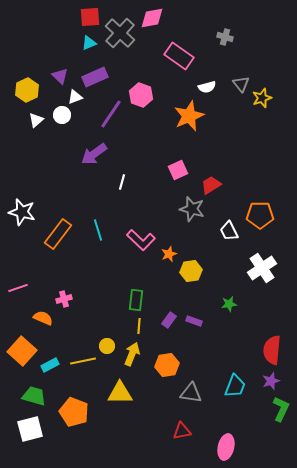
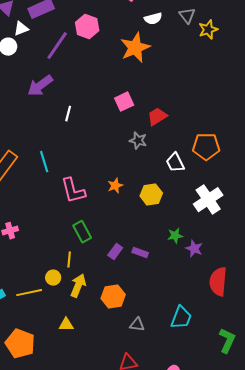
gray star: (192, 209) -> (138, 141), size x0.7
pink L-shape: (141, 240) -> (73, 191), moved, turned 32
yellow hexagon: (191, 271) -> (151, 195), moved
green rectangle: (136, 300) -> (82, 232), turned -35
yellow line: (139, 326) -> (69, 260), moved
purple star: (271, 381) -> (194, 249), moved, turned -30
yellow triangle: (120, 393) -> (66, 325), size x0.6
gray triangle: (191, 393) -> (137, 325), size x0.7

